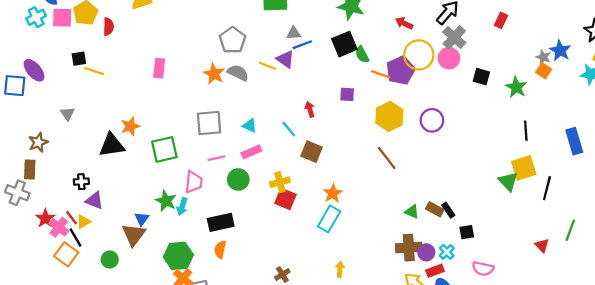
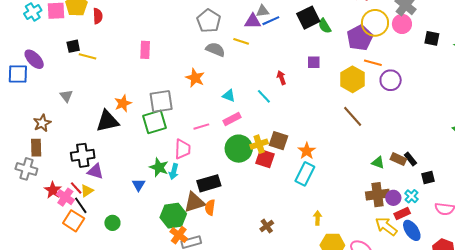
purple triangle: (285, 59) -> (253, 21), moved, turned -30
orange star: (214, 74) -> (195, 78), moved
orange line: (381, 74) -> (373, 63), moved
gray square: (209, 123) -> (161, 101), moved
brown square: (312, 152) -> (278, 141), moved
green circle: (238, 180) -> (239, 149), moved, size x1.4
black cross: (81, 182) -> (83, 155), size x1.6
brown triangle: (134, 235) -> (194, 202), moved, turned 40

